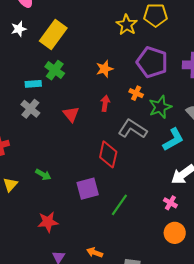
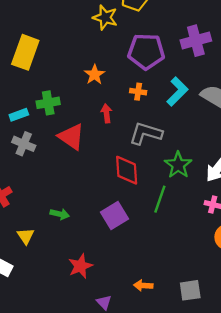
green cross: (55, 70) -> (48, 103), moved, turned -30
green star: (160, 107) -> (178, 165), moved
red triangle: (71, 114) -> (71, 137), size x1.4
cyan L-shape: (173, 139) -> (177, 91), moved
green line: (119, 205) -> (160, 199), moved

